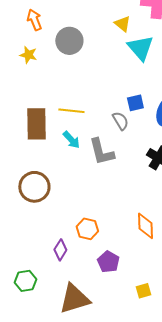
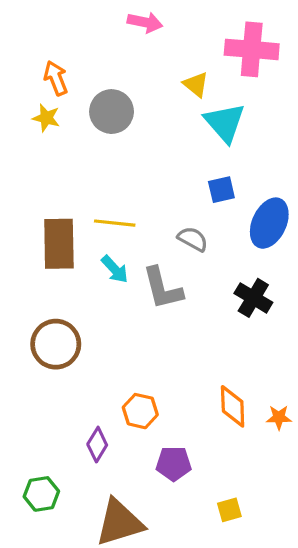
yellow star: (28, 55) -> (46, 118), moved
blue square: (135, 103) -> (221, 190), moved
gray semicircle: (120, 121) -> (193, 239), turned -30
purple pentagon: (108, 262) -> (174, 464), turned -30

